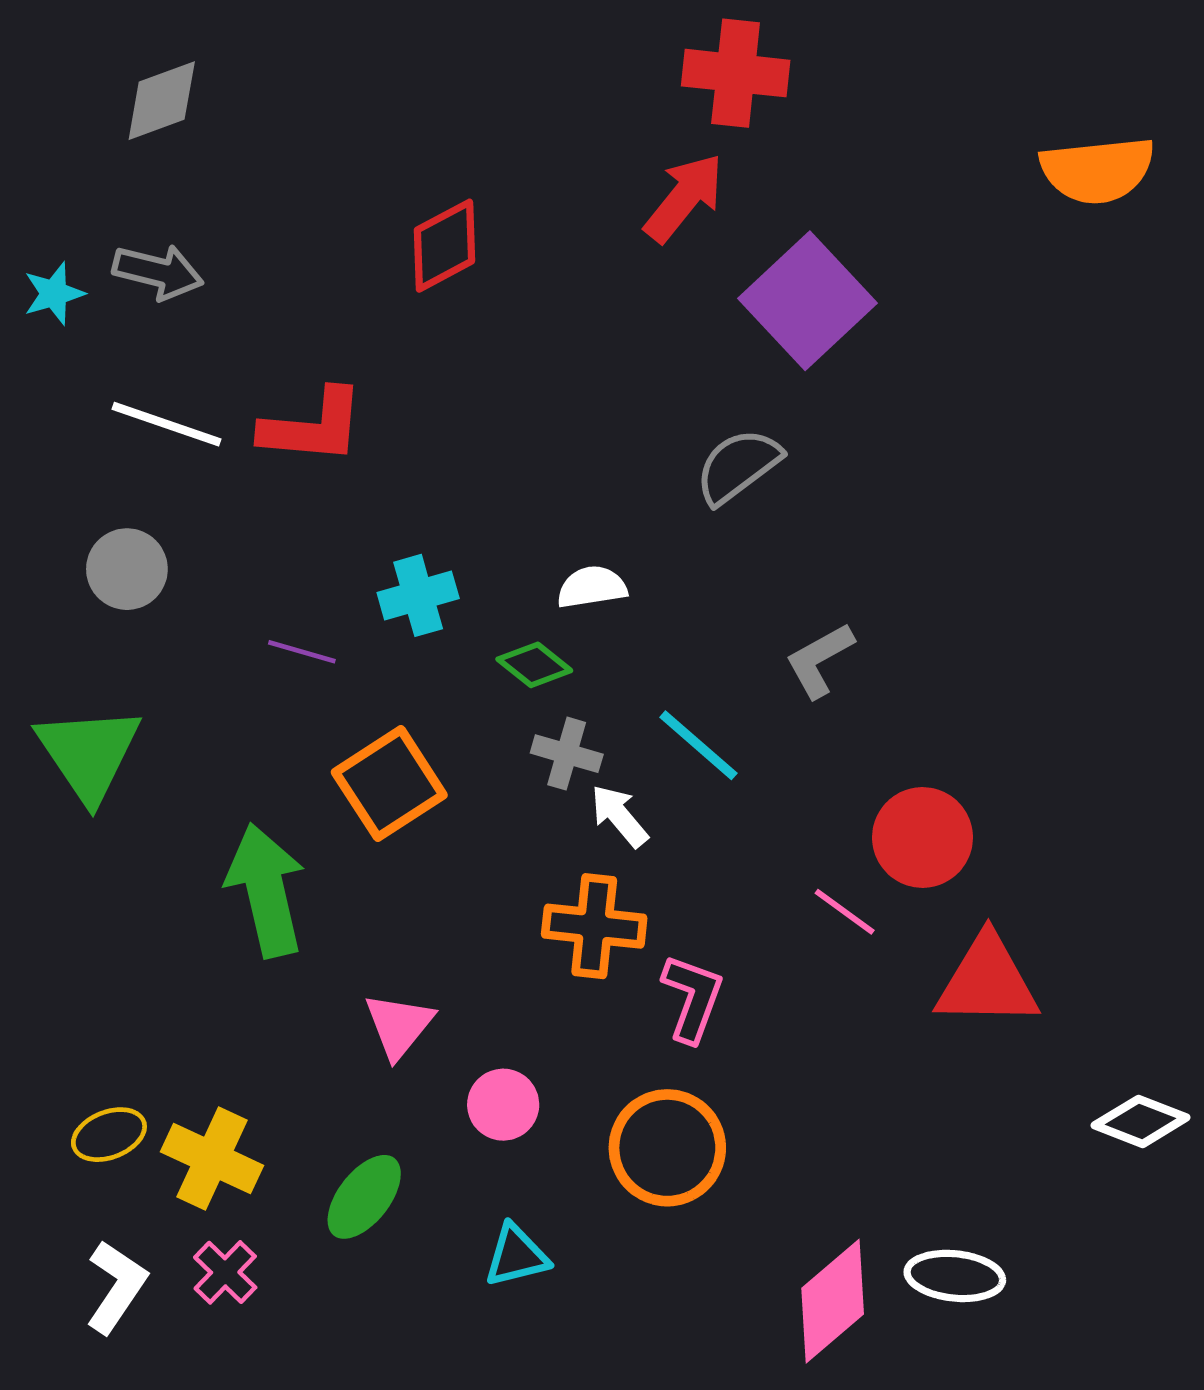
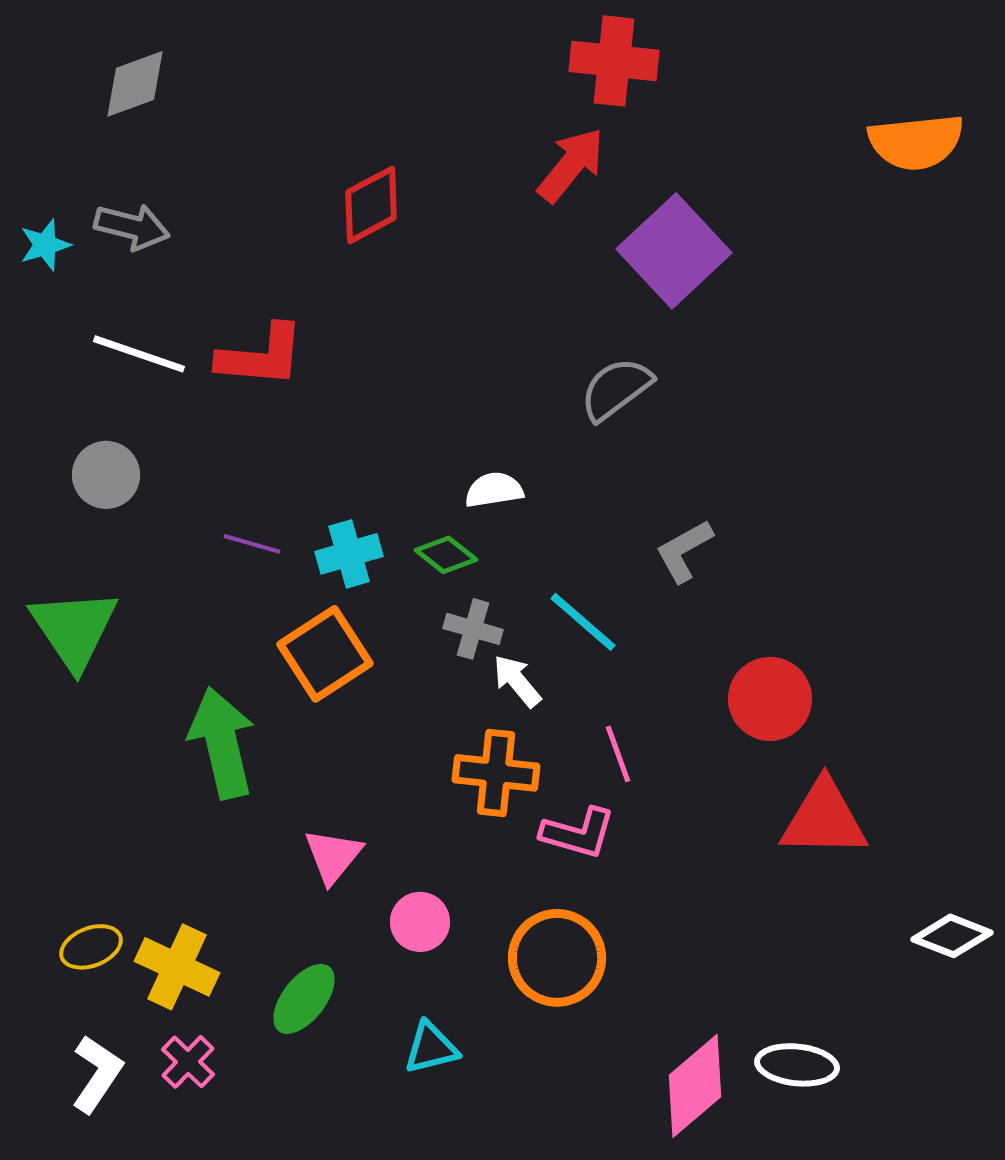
cyan cross: (418, 595) -> (349, 554), moved
pink line: (845, 912) -> (618, 754), moved, turned 34
pink L-shape: (692, 998) -> (578, 833), turned 86

